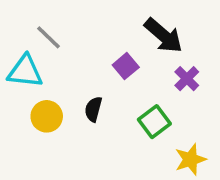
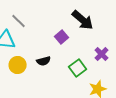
purple cross: (187, 79) -> (102, 54), moved
black semicircle: (93, 109) -> (44, 61), turned -120

